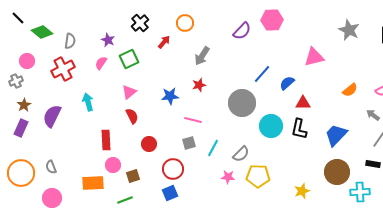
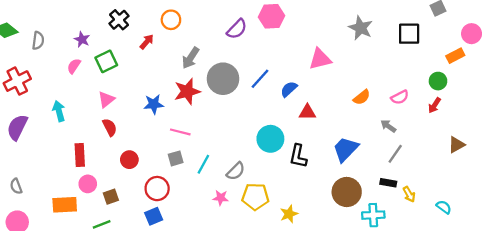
red cross: (63, 69) -> (17, 81), moved
red star: (199, 85) -> (187, 91), size x1.6
gray circle: (242, 103) -> (223, 79), moved
black L-shape: (299, 129) -> (298, 156), moved
yellow star: (302, 191) -> (289, 214), moved

